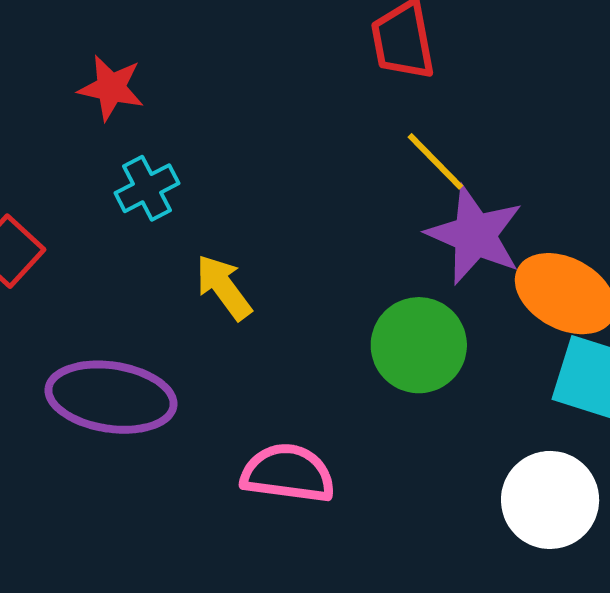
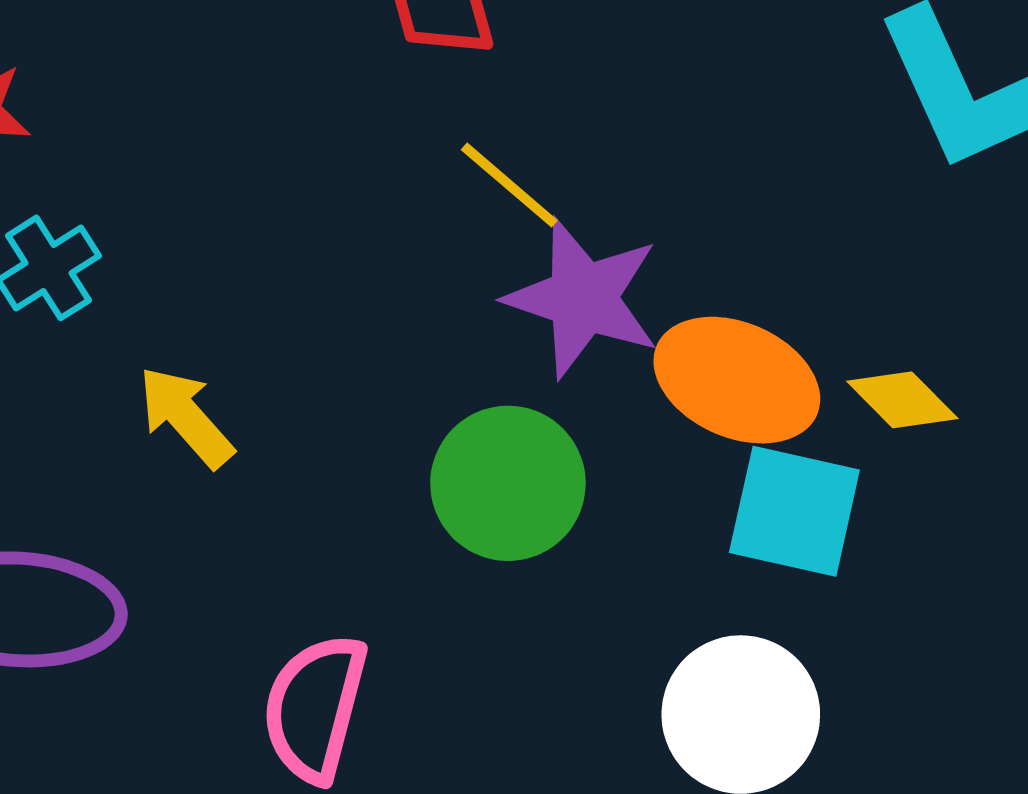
pink semicircle: (288, 473) -> (315, 708), turned -78

